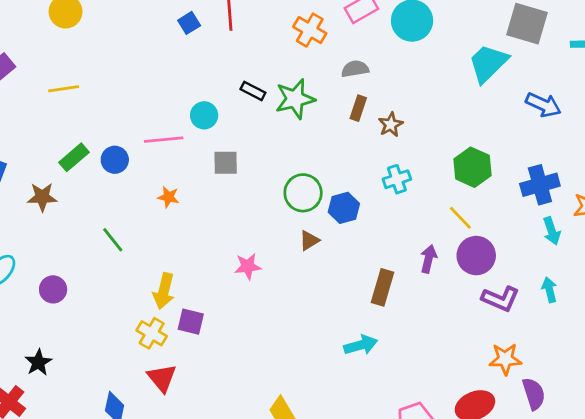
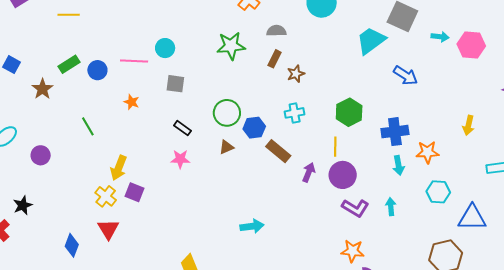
black rectangle: (253, 91) -> (182, 128), moved
brown star: (42, 197) -> (42, 89), turned 30
yellow line: (460, 218) -> (335, 147), turned 36
brown rectangle: (383, 287) -> (278, 151), moved, turned -75

